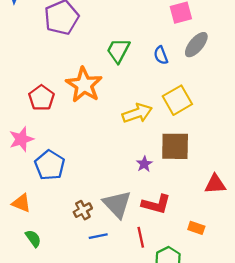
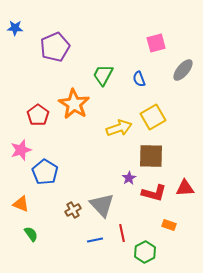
gray ellipse: (196, 45) -> (183, 70), moved
purple star: (144, 164) -> (129, 178), moved
red L-shape: (156, 204) -> (154, 193), moved
blue line: (98, 236) -> (95, 240), moved

